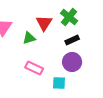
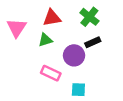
red triangle: (44, 23) -> (52, 18), moved, turned 48
purple circle: (72, 62) -> (74, 55), moved

